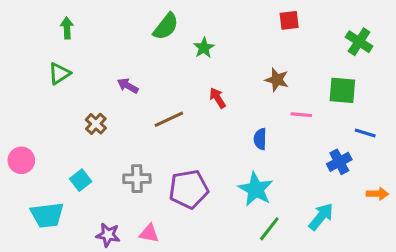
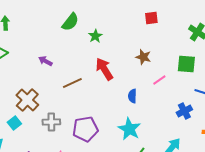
red arrow: (218, 98) -> (104, 69), size x1.6
pink line: (301, 115) -> (159, 80), turned -40
brown cross: (96, 124) -> (27, 100), moved, size x1.6

